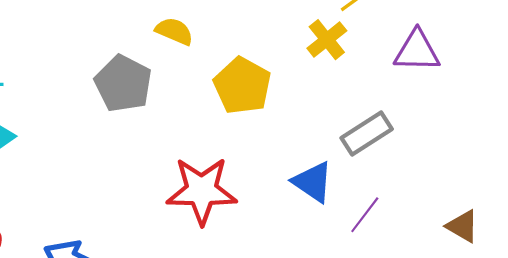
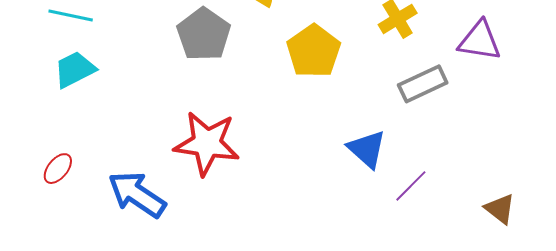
gray rectangle: (367, 133) -> (423, 84), moved
red star: (202, 191) -> (207, 143), moved

